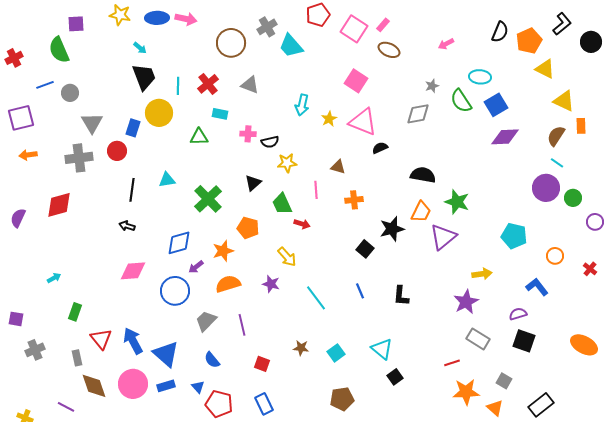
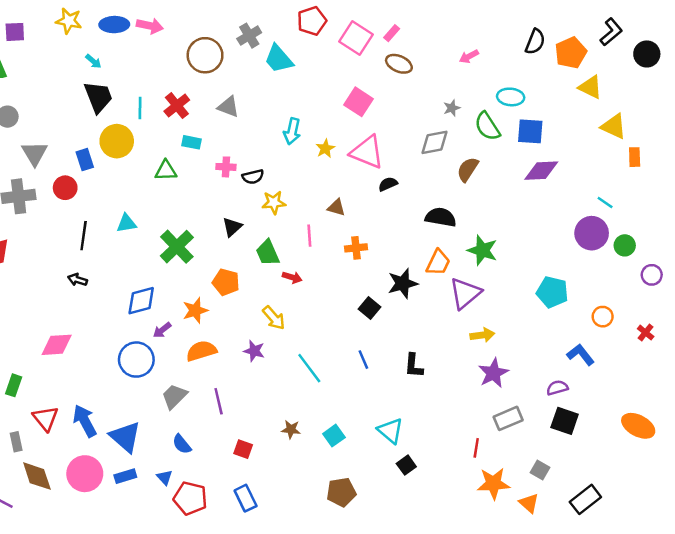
blue square: (496, 105) -> (530, 131), turned 35
blue rectangle: (133, 128) -> (85, 160), turned -36
brown semicircle: (556, 136) -> (468, 169), moved
pink diamond: (133, 271) -> (57, 345), moved
yellow arrow: (482, 274) -> (482, 335), moved
gray rectangle: (478, 339) -> (508, 418), turned -55
red line: (452, 363) -> (476, 448), turned -63

